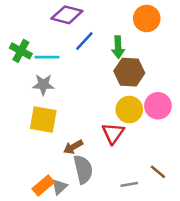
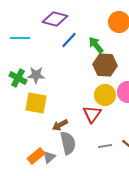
green arrow: (118, 47) -> (96, 45), turned 144
green cross: (21, 51) -> (18, 78), moved
cyan line: (47, 57) -> (20, 38), moved
gray line: (129, 184) -> (105, 146), moved

